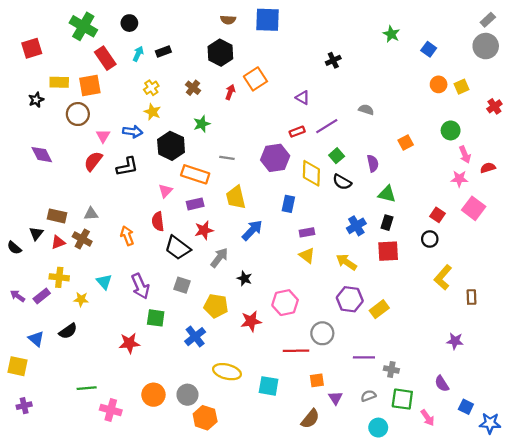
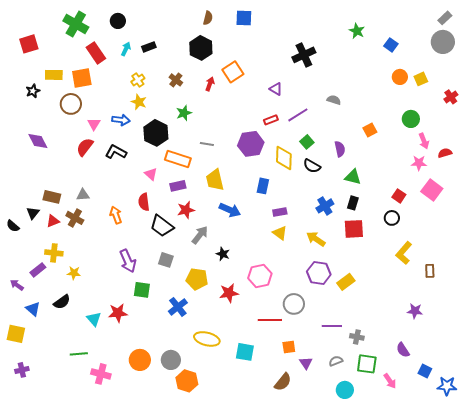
brown semicircle: (228, 20) -> (208, 18), turned -80
blue square: (268, 20) -> (244, 18), size x0.7
black cross: (333, 60) -> (304, 55), size x1.6
black L-shape: (127, 167) -> (116, 152), turned -140
pink triangle: (166, 191) -> (151, 174), turned -32
blue arrow: (252, 230) -> (230, 210), turned 70
cyan triangle: (104, 282) -> (94, 319), moved
purple arrow: (18, 296) -> (17, 285), moved

